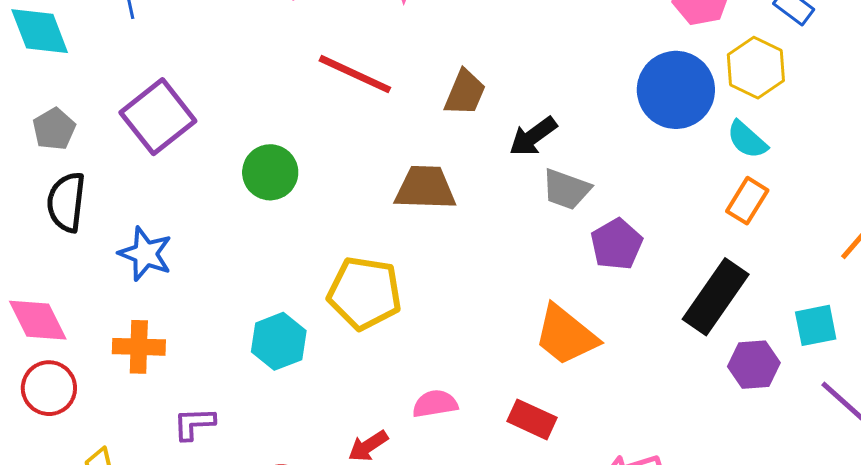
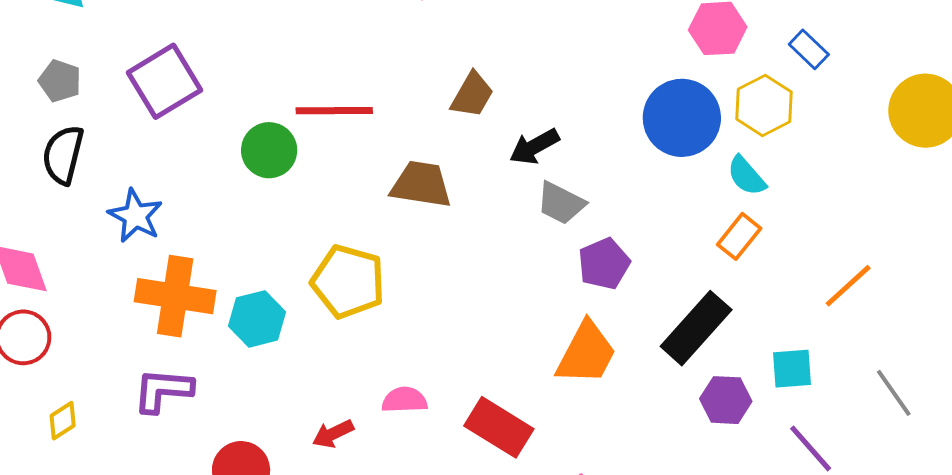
red line: (355, 74) -> (334, 111), moved, turned -32
gray pentagon: (54, 129) -> (60, 81), turned -30
orange trapezoid: (566, 335) -> (586, 353), moved, turned -108
orange cross: (139, 347) -> (175, 296), moved, size x1.5
red rectangle: (532, 419) -> (499, 427), size x1.4
purple L-shape: (194, 424) -> (163, 390), size x1.4

